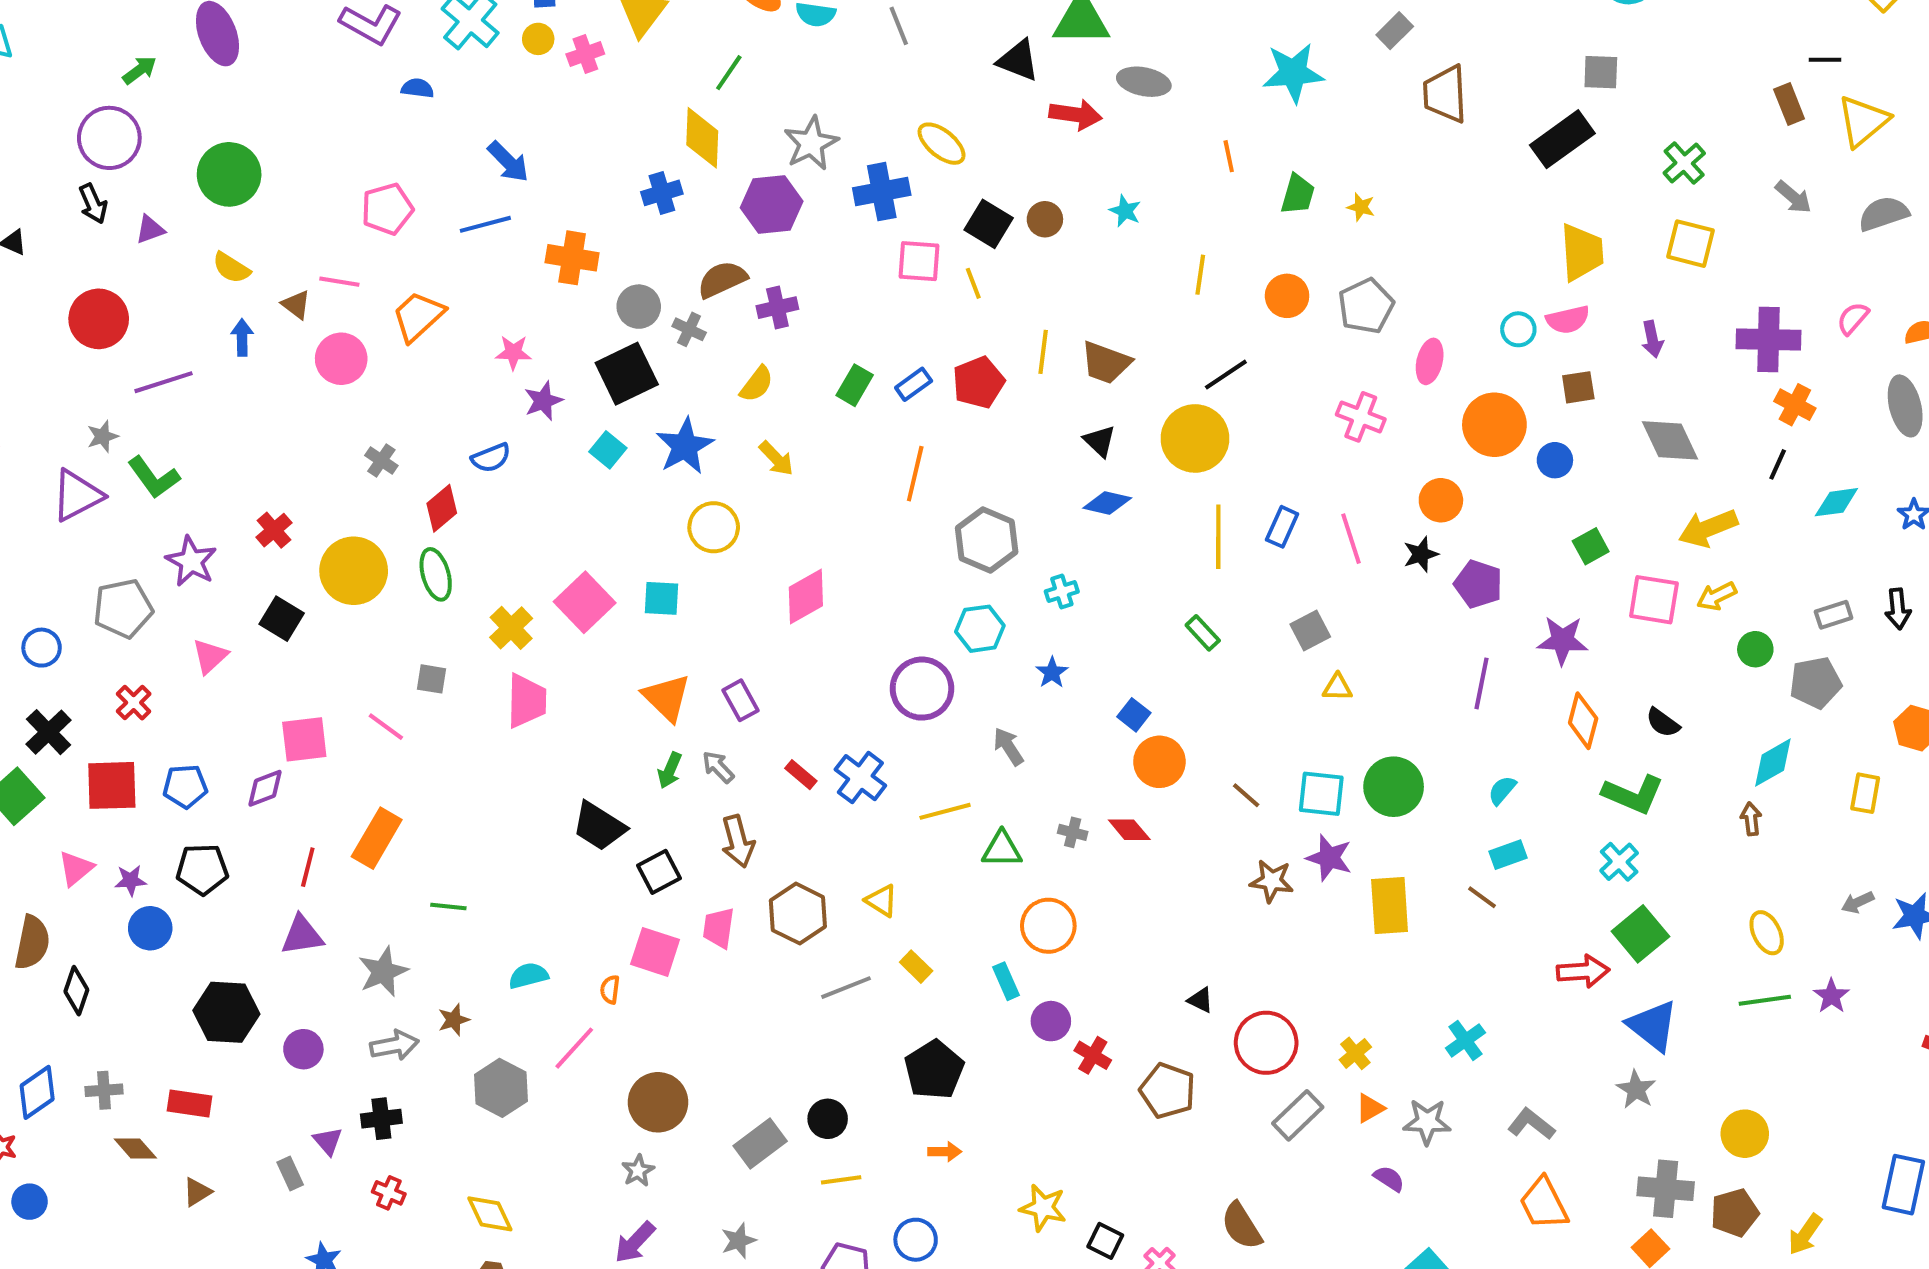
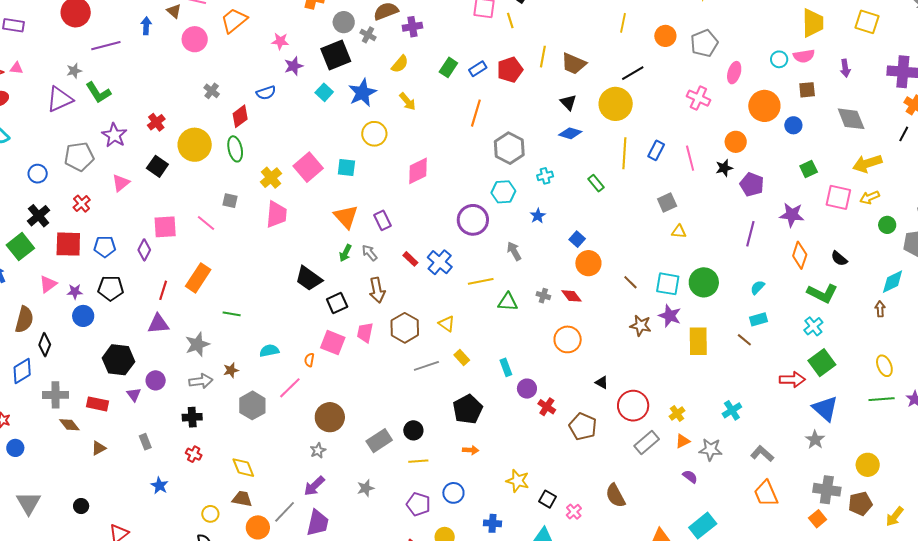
green rectangle: (1203, 633) -> (596, 183), moved
purple diamond: (265, 788) -> (144, 250), turned -45
orange circle: (1048, 926) -> (568, 339), moved
gray cross: (104, 1090) -> (55, 395), size x1.4
blue diamond: (37, 1092) -> (22, 371), moved
purple triangle: (328, 1141) -> (134, 395), moved

